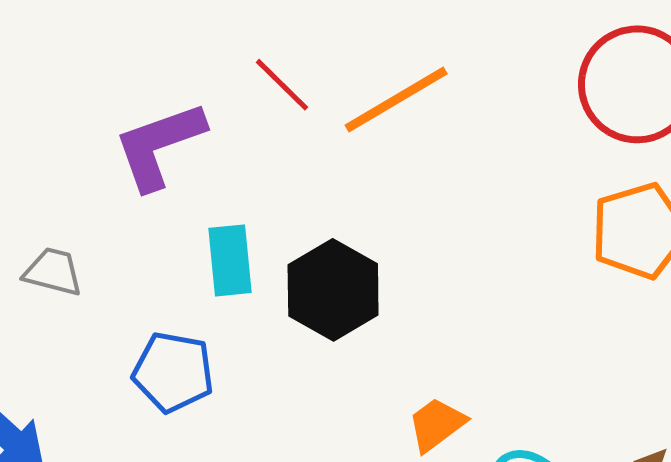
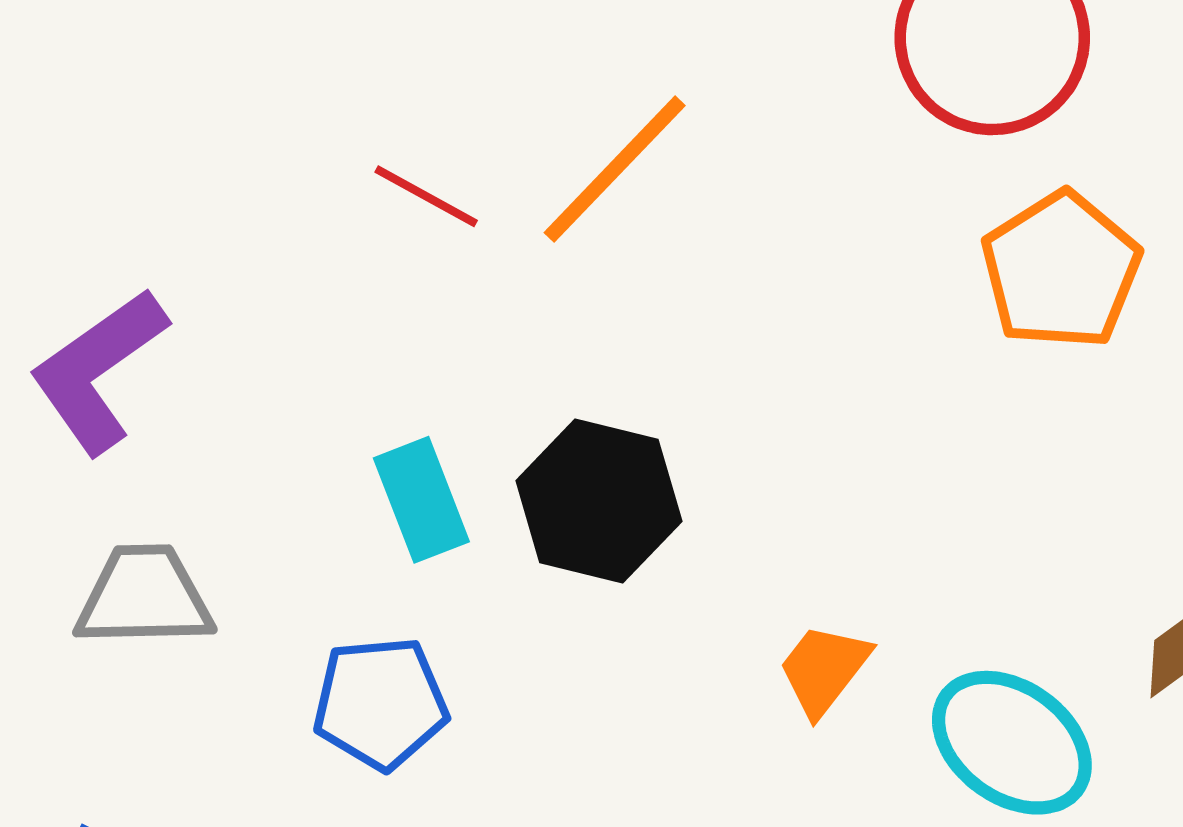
purple L-shape: (159, 145) -> (98, 371), moved
gray trapezoid: (53, 272) -> (144, 597), size x1.4

